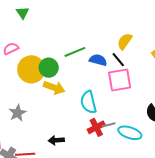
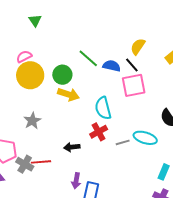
green line: (75, 52) -> (88, 58), turned 65
yellow circle: (31, 69) -> (30, 75), moved
gray line: (109, 125) -> (123, 142), moved
red cross: (96, 127) -> (99, 132), moved

